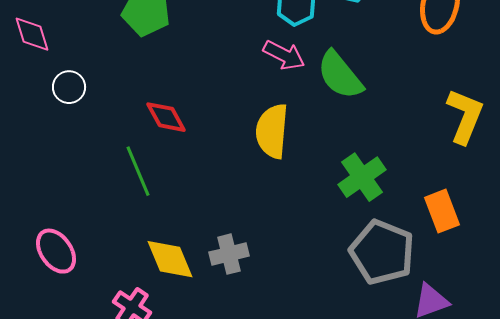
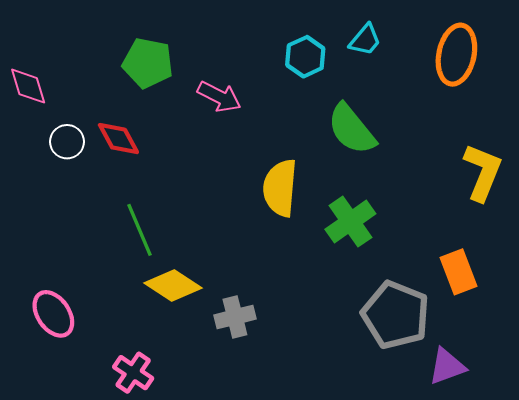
pink arrow: (284, 55) -> (219, 97), moved
red diamond: (166, 117) -> (118, 139), moved
green cross: (362, 177) -> (350, 221), moved
yellow diamond: (170, 259) -> (173, 286), moved, turned -34

